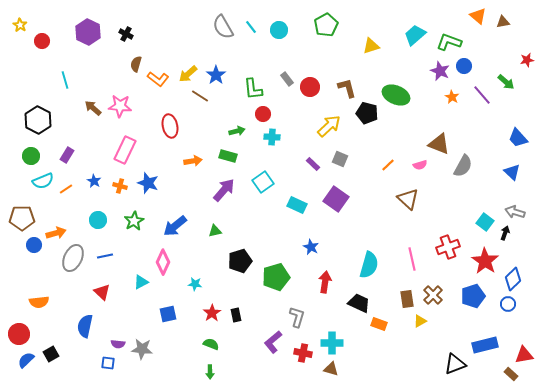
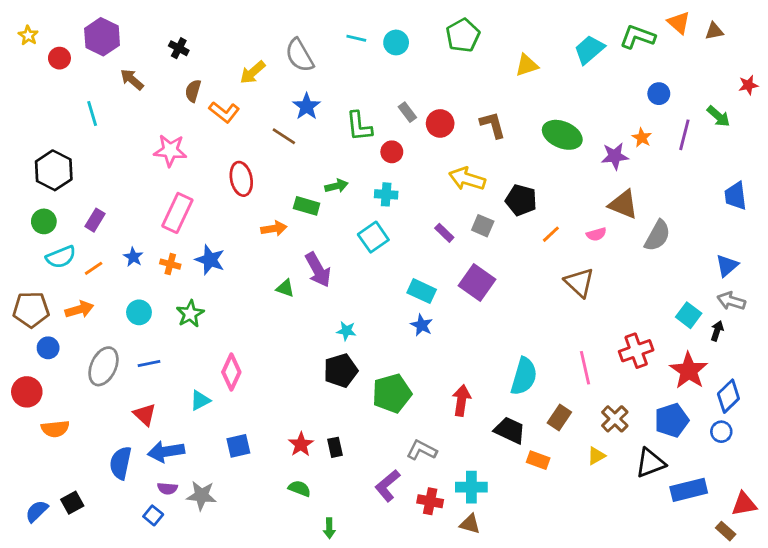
gray semicircle: (223, 27) -> (299, 55), moved
cyan line: (251, 27) -> (356, 38), turned -40
purple hexagon: (88, 32) -> (102, 37), moved
green L-shape: (449, 42) -> (638, 37), moved
purple star: (440, 71) -> (615, 156), moved, turned -30
yellow arrow: (188, 74) -> (253, 72), moved
purple line: (482, 95) -> (684, 135), turned 55
brown arrow: (93, 108) -> (132, 79), moved
black pentagon: (367, 113) -> (521, 200), moved
red circle: (263, 114) -> (392, 152), moved
yellow arrow: (329, 126) -> (467, 179), turned -120
blue trapezoid: (518, 138) -> (736, 196), turned 35
green rectangle: (228, 156) -> (307, 206), moved
blue triangle: (512, 172) -> (727, 265), moved, turned 36
cyan square: (263, 182) -> (373, 237), moved
purple arrow: (224, 190) -> (318, 270), turned 110
blue arrow: (175, 226) -> (166, 452), moved, turned 30
green triangle: (215, 231) -> (285, 288), moved, turned 32
orange arrow: (56, 233) -> (79, 310), moved
blue star: (311, 247) -> (422, 325), moved
cyan star: (195, 284) -> (346, 331), moved
brown rectangle: (407, 299) -> (559, 417), moved, turned 42
gray L-shape: (297, 317) -> (422, 450), turned -80
red circle: (19, 334) -> (27, 392), moved
blue square: (108, 363) -> (153, 515), turned 32
black triangle: (455, 364) -> (650, 463), moved
green arrow: (210, 372) -> (329, 528), moved

